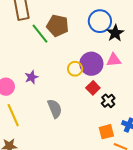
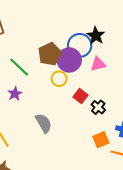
blue circle: (100, 21) -> (80, 45), moved
brown pentagon: (58, 26) -> (50, 54), moved, turned -30
green line: (40, 34) -> (19, 67), moved
purple circle: (91, 64) -> (69, 60), moved

